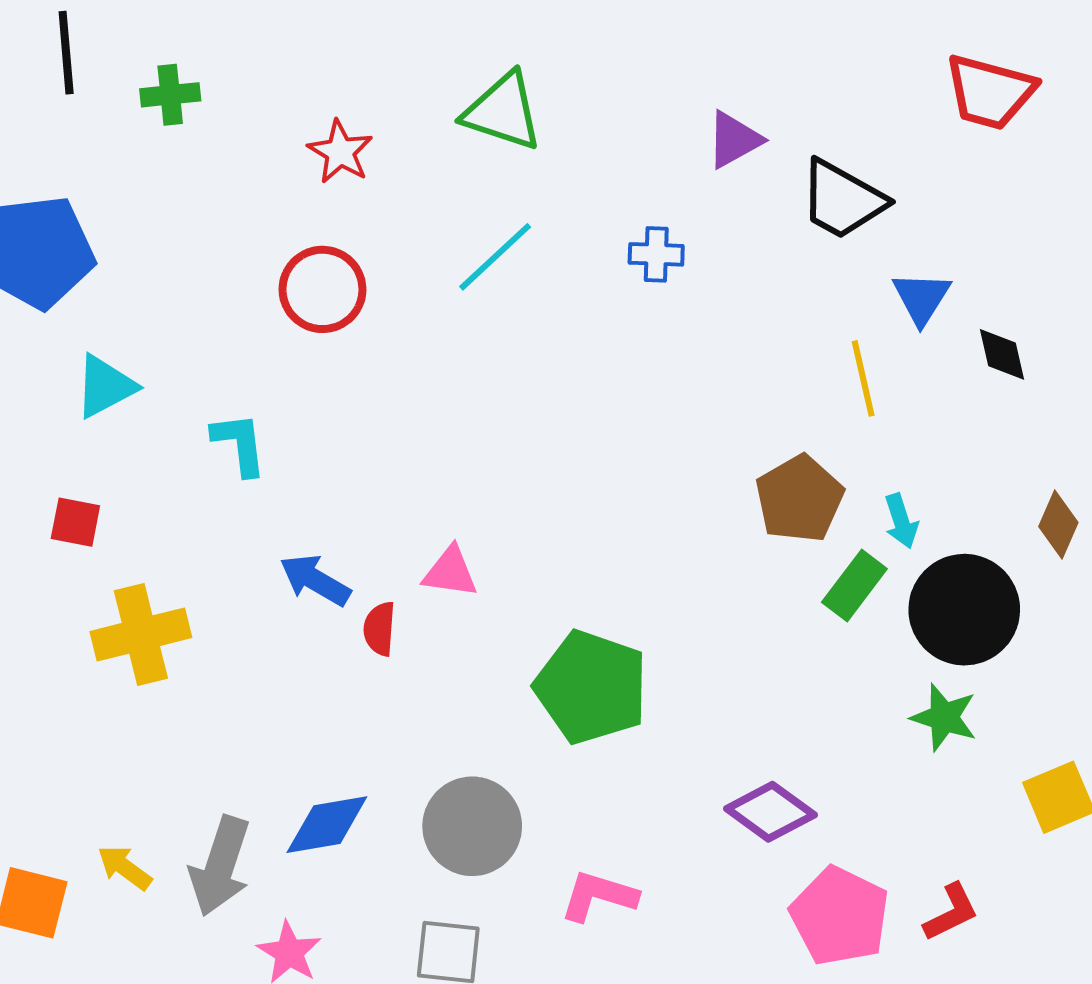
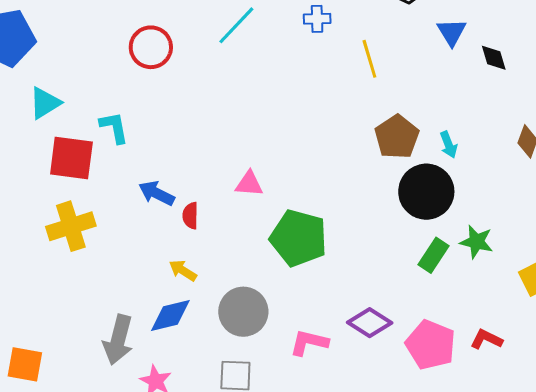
yellow line: (863, 378) -> (369, 59), moved
red square: (75, 522) -> (71, 158), moved, size x1.8
pink triangle: (450, 572) -> (249, 184), moved
green rectangle: (854, 585) -> (433, 255), moved
black circle: (964, 610) -> (426, 192), moved
purple diamond: (770, 812) -> (370, 323), moved
yellow arrow: (125, 868) -> (183, 270), moved
red L-shape: (951, 912) -> (486, 339), turned -124

